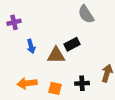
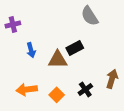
black cross: (82, 83) -> (85, 90), turned -32
orange square: (55, 88) -> (57, 95), turned 32

